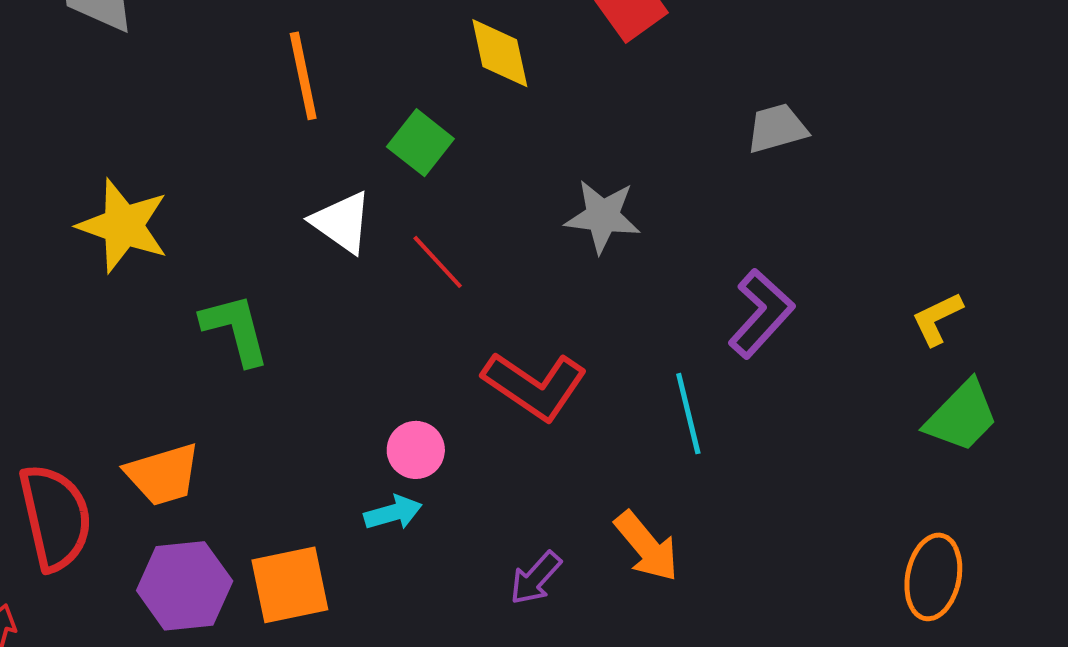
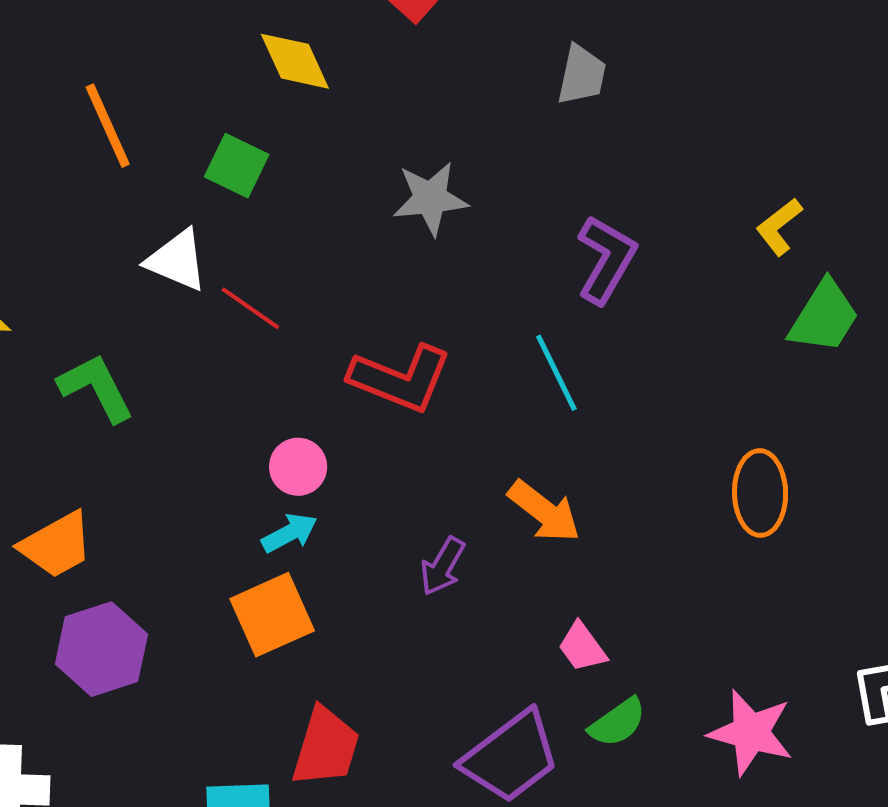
gray trapezoid: (777, 128) -> (582, 75), turned 130
red line: (438, 262) -> (250, 308), moved
orange ellipse: (933, 577) -> (760, 493), moved
orange square: (290, 585) -> (272, 615), moved

